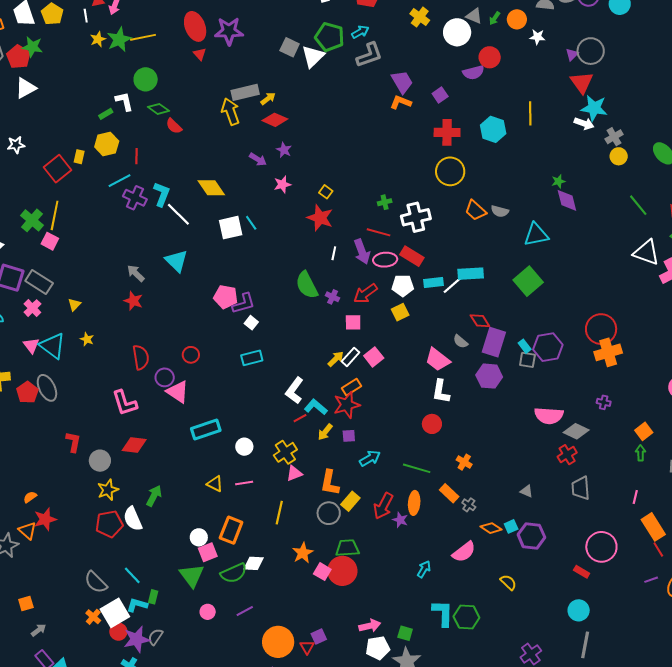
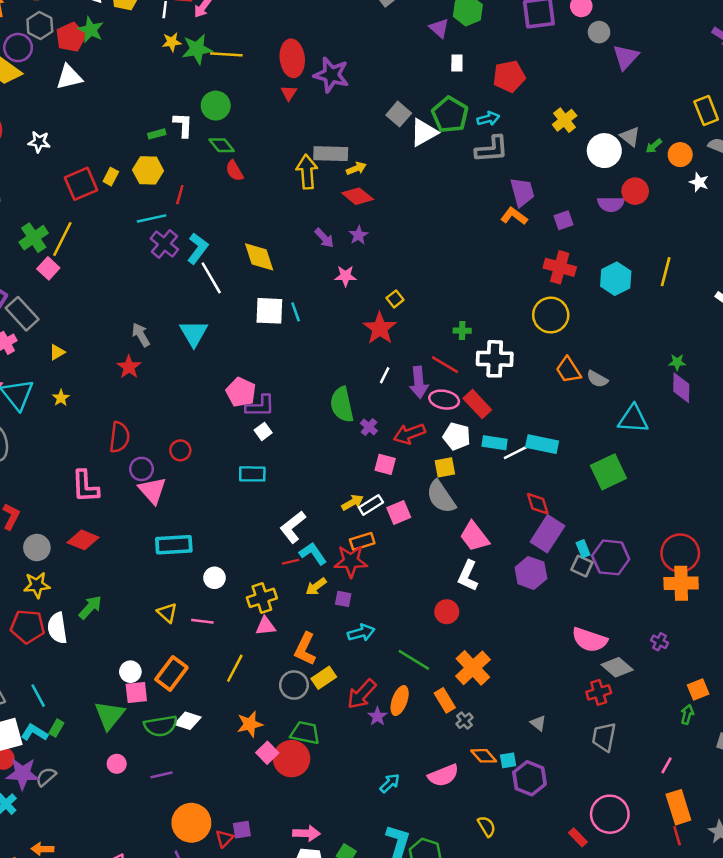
gray semicircle: (460, 342) -> (441, 497), moved, size x1.8
orange cross: (464, 462) -> (473, 668), size x1.8

